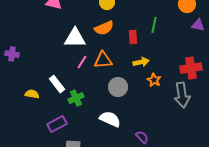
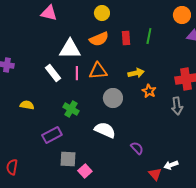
red rectangle: (133, 37) -> (126, 38), moved
pink line: (82, 62) -> (77, 73), turned -32
white rectangle: (57, 84) -> (53, 73), moved
gray arrow: (182, 95) -> (177, 106), size x0.7
green cross: (76, 98) -> (71, 109), turned -35

